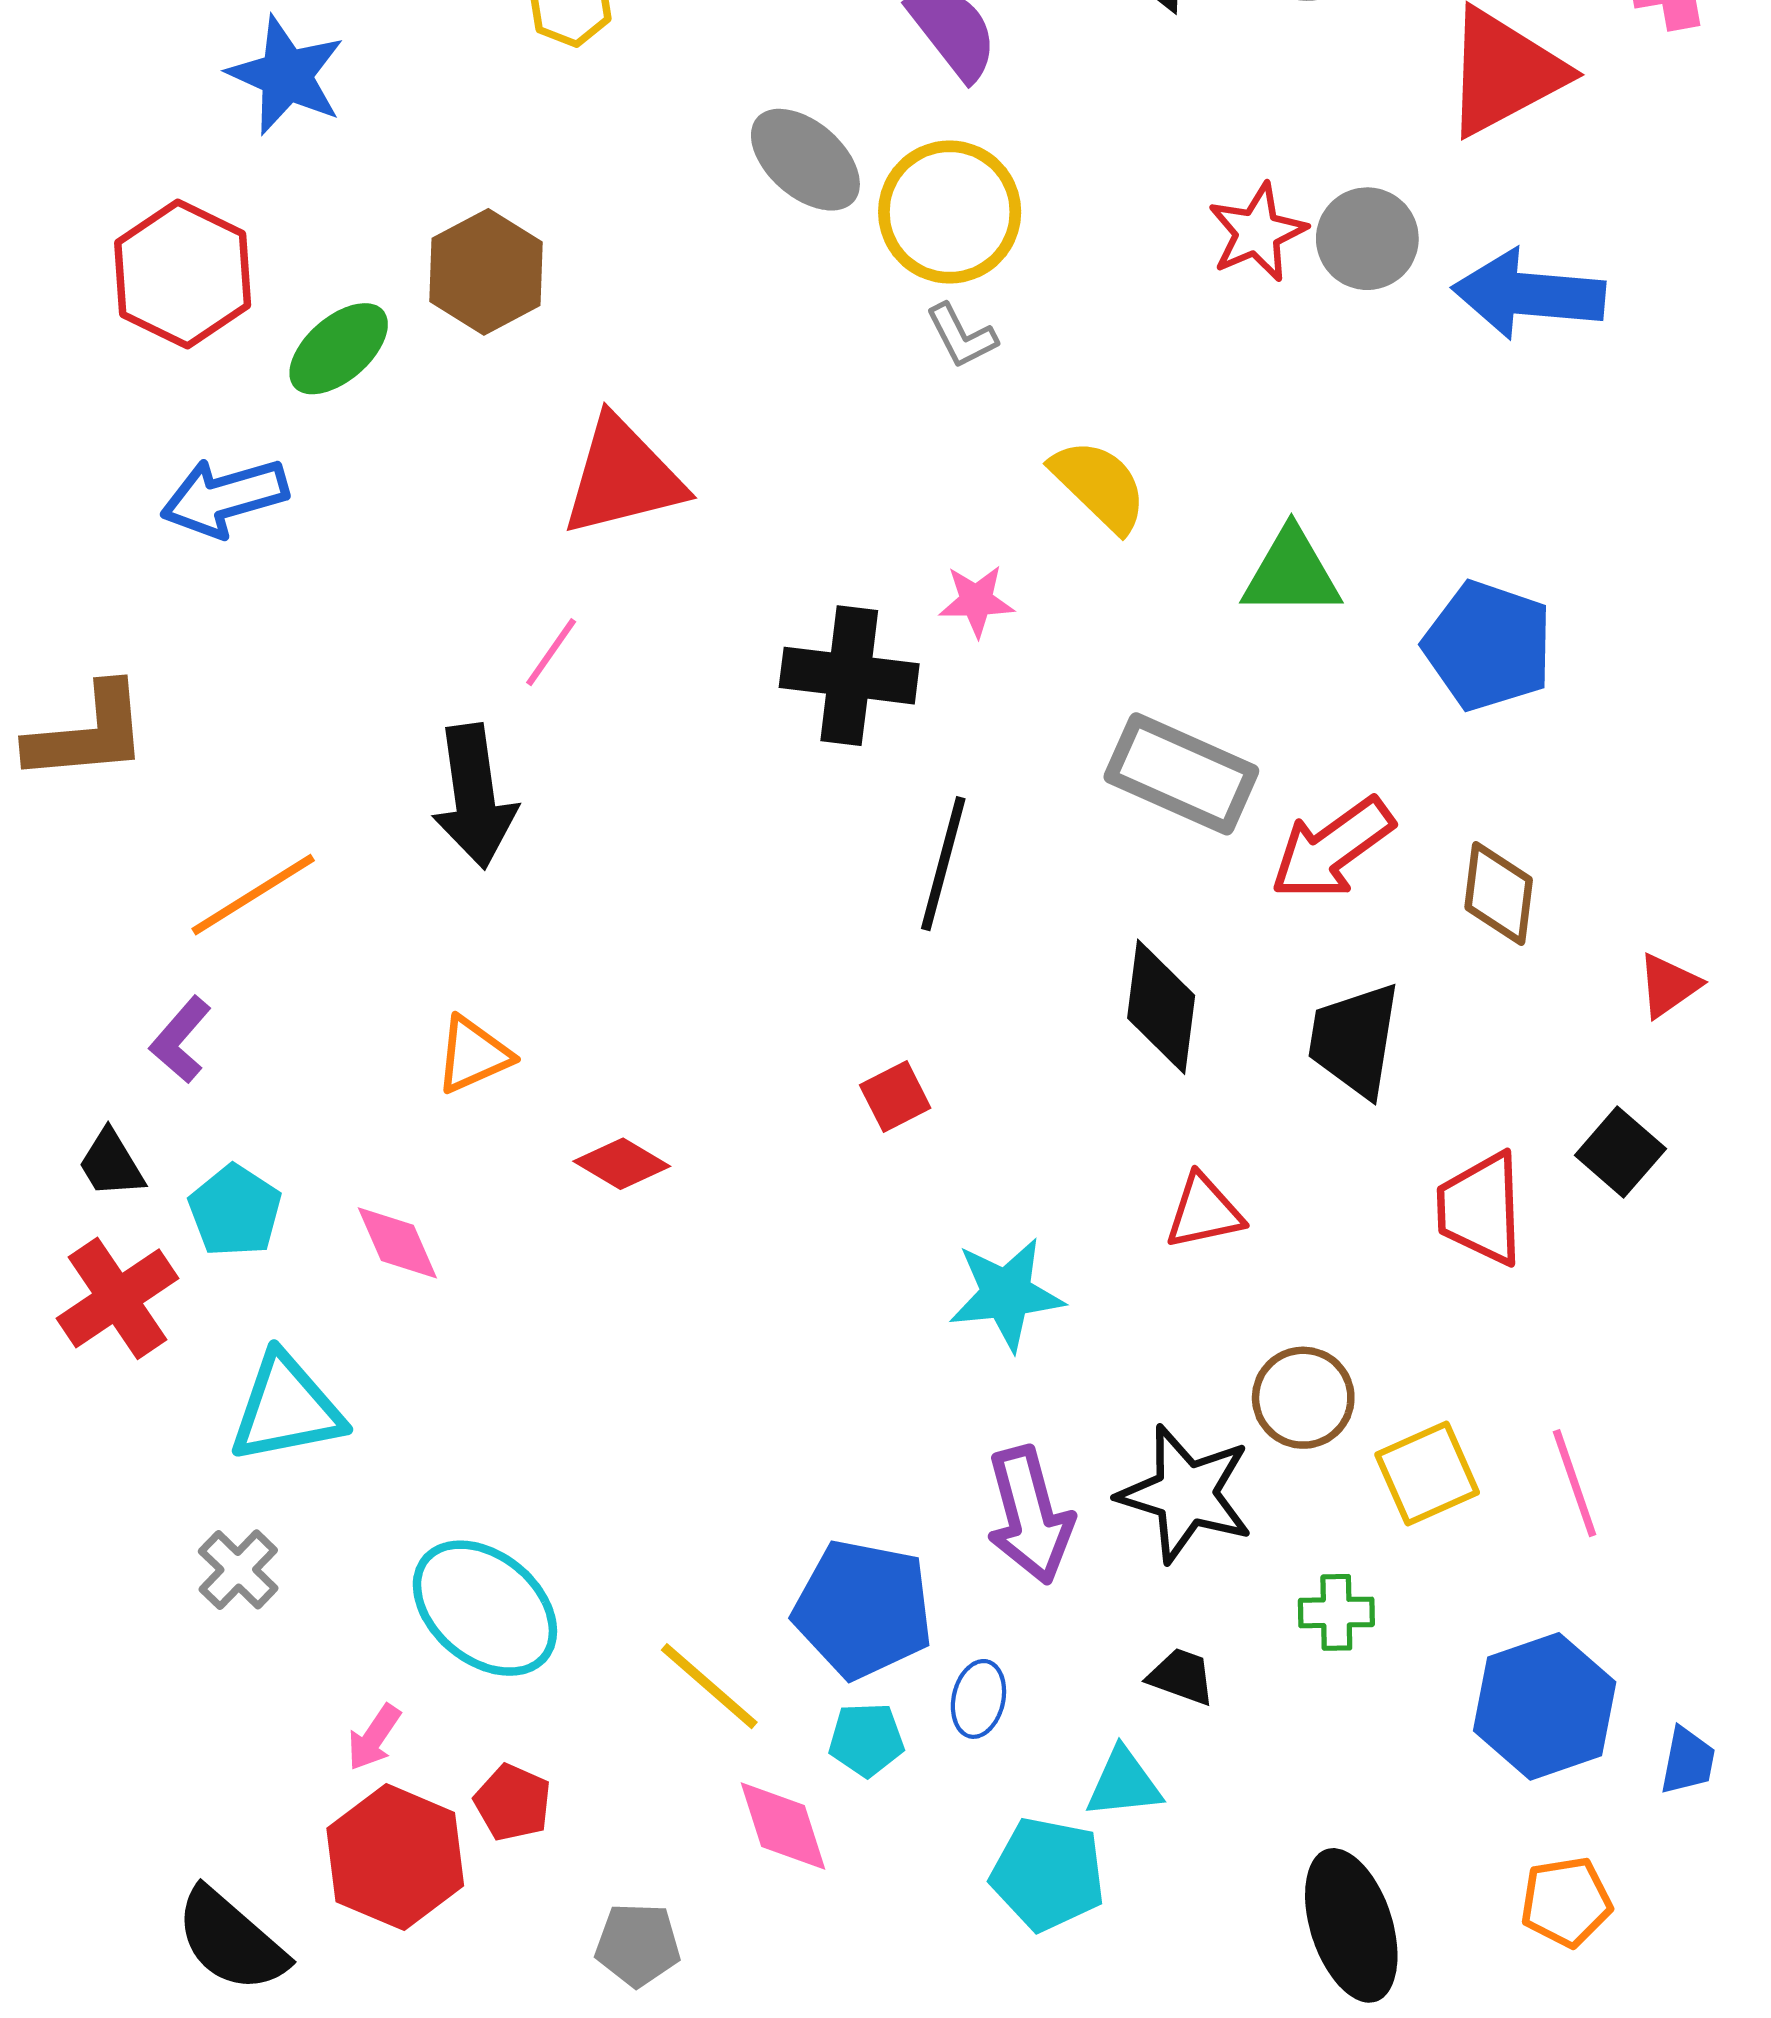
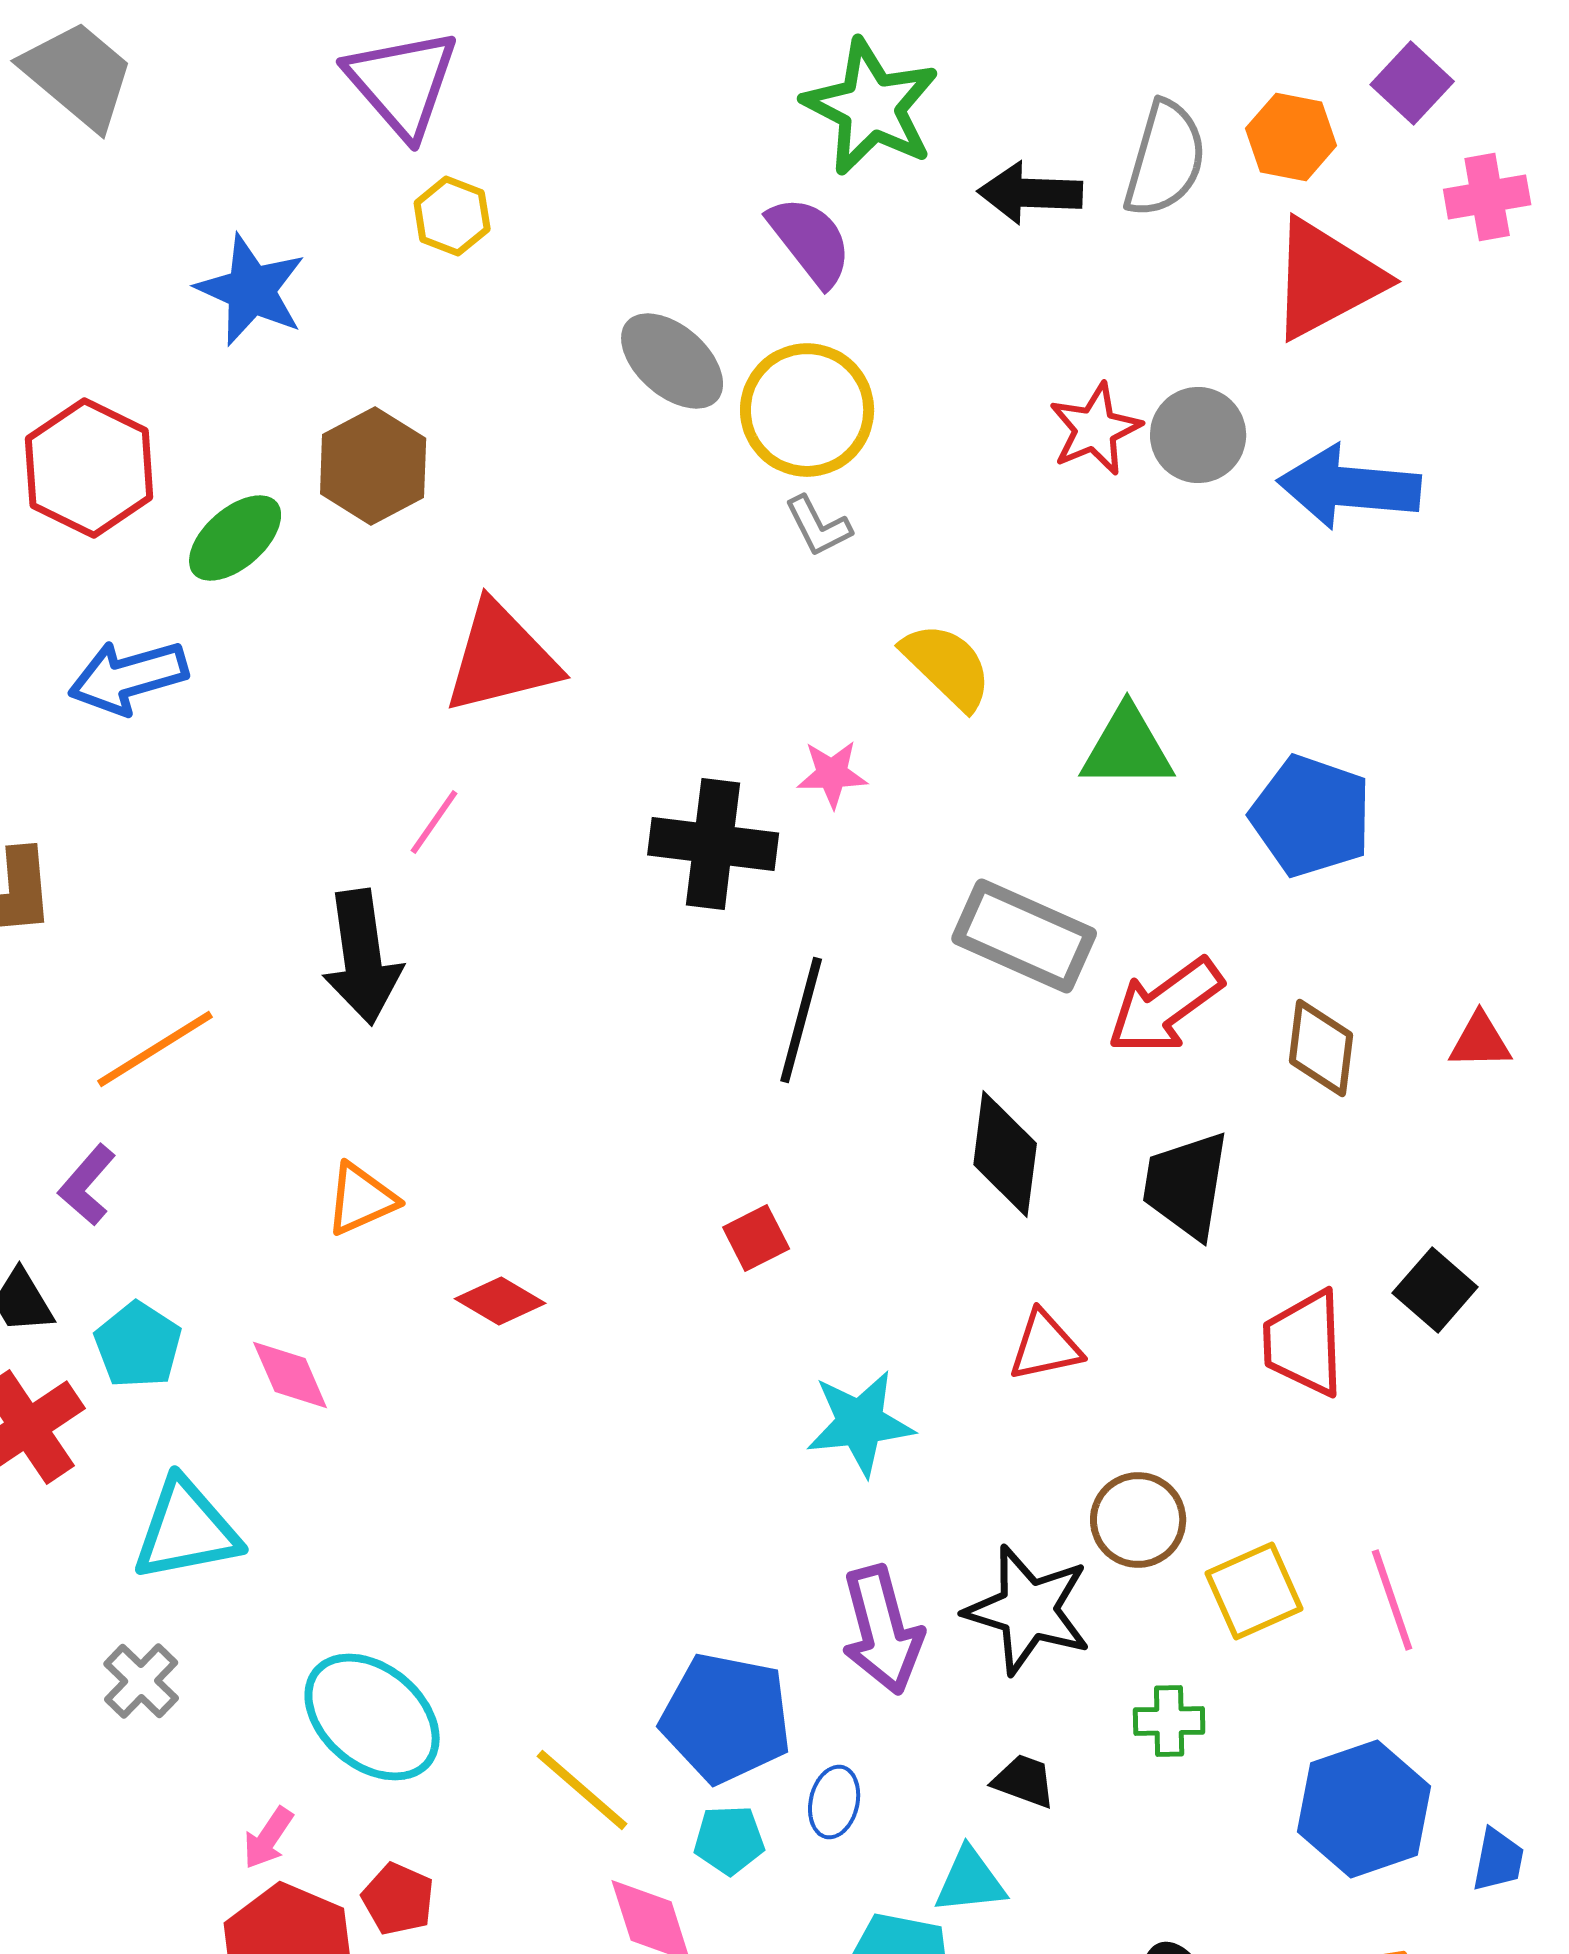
blue star: (286, 75) -> (251, 290), moved
red triangle: (1669, 985) -> (1480, 1041), moved, turned 34

